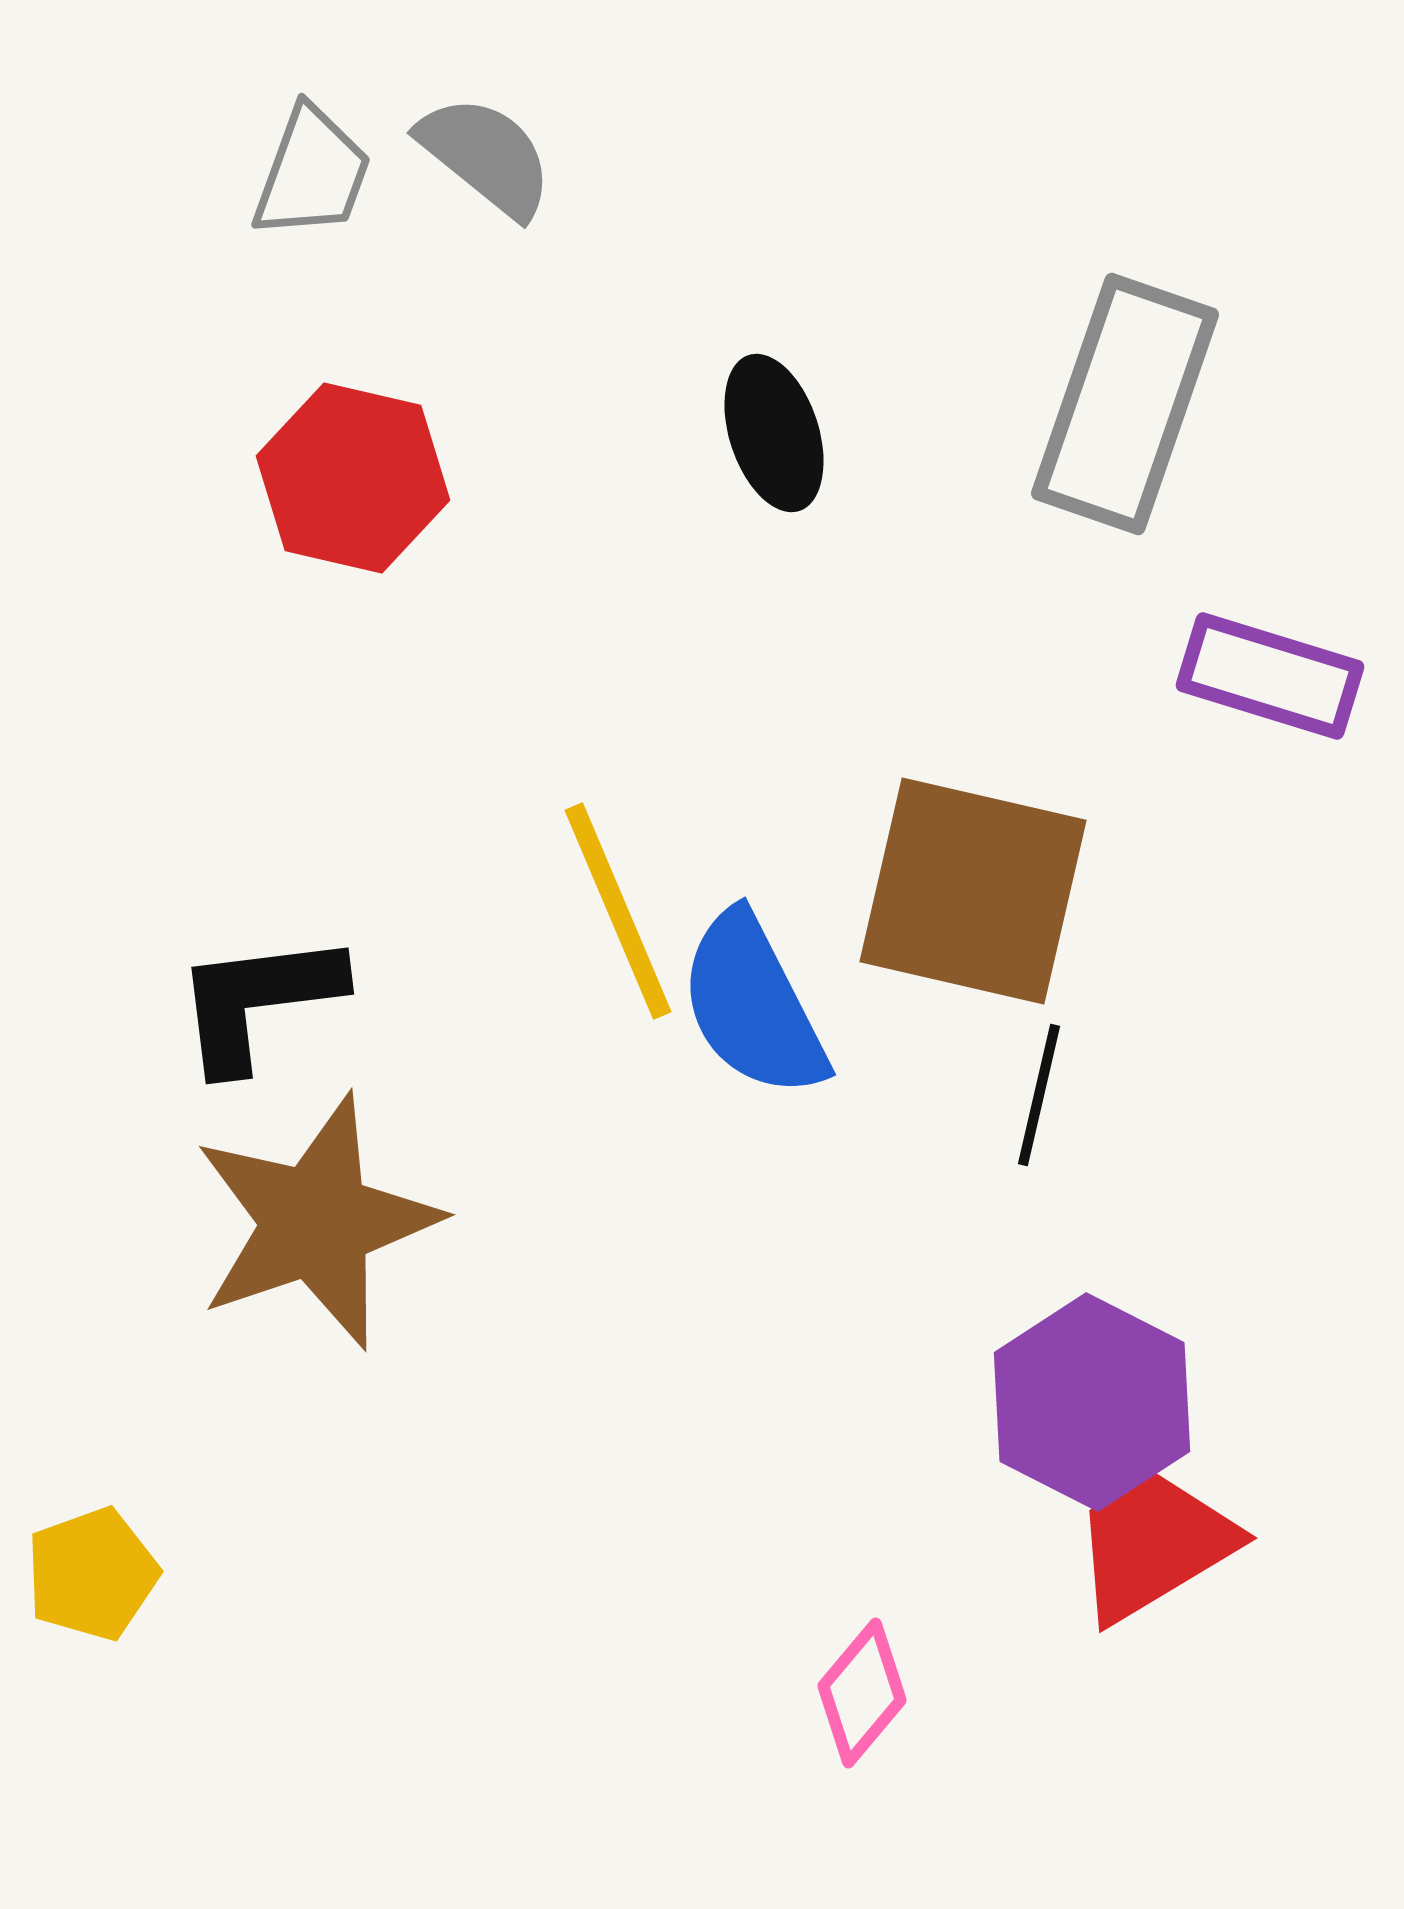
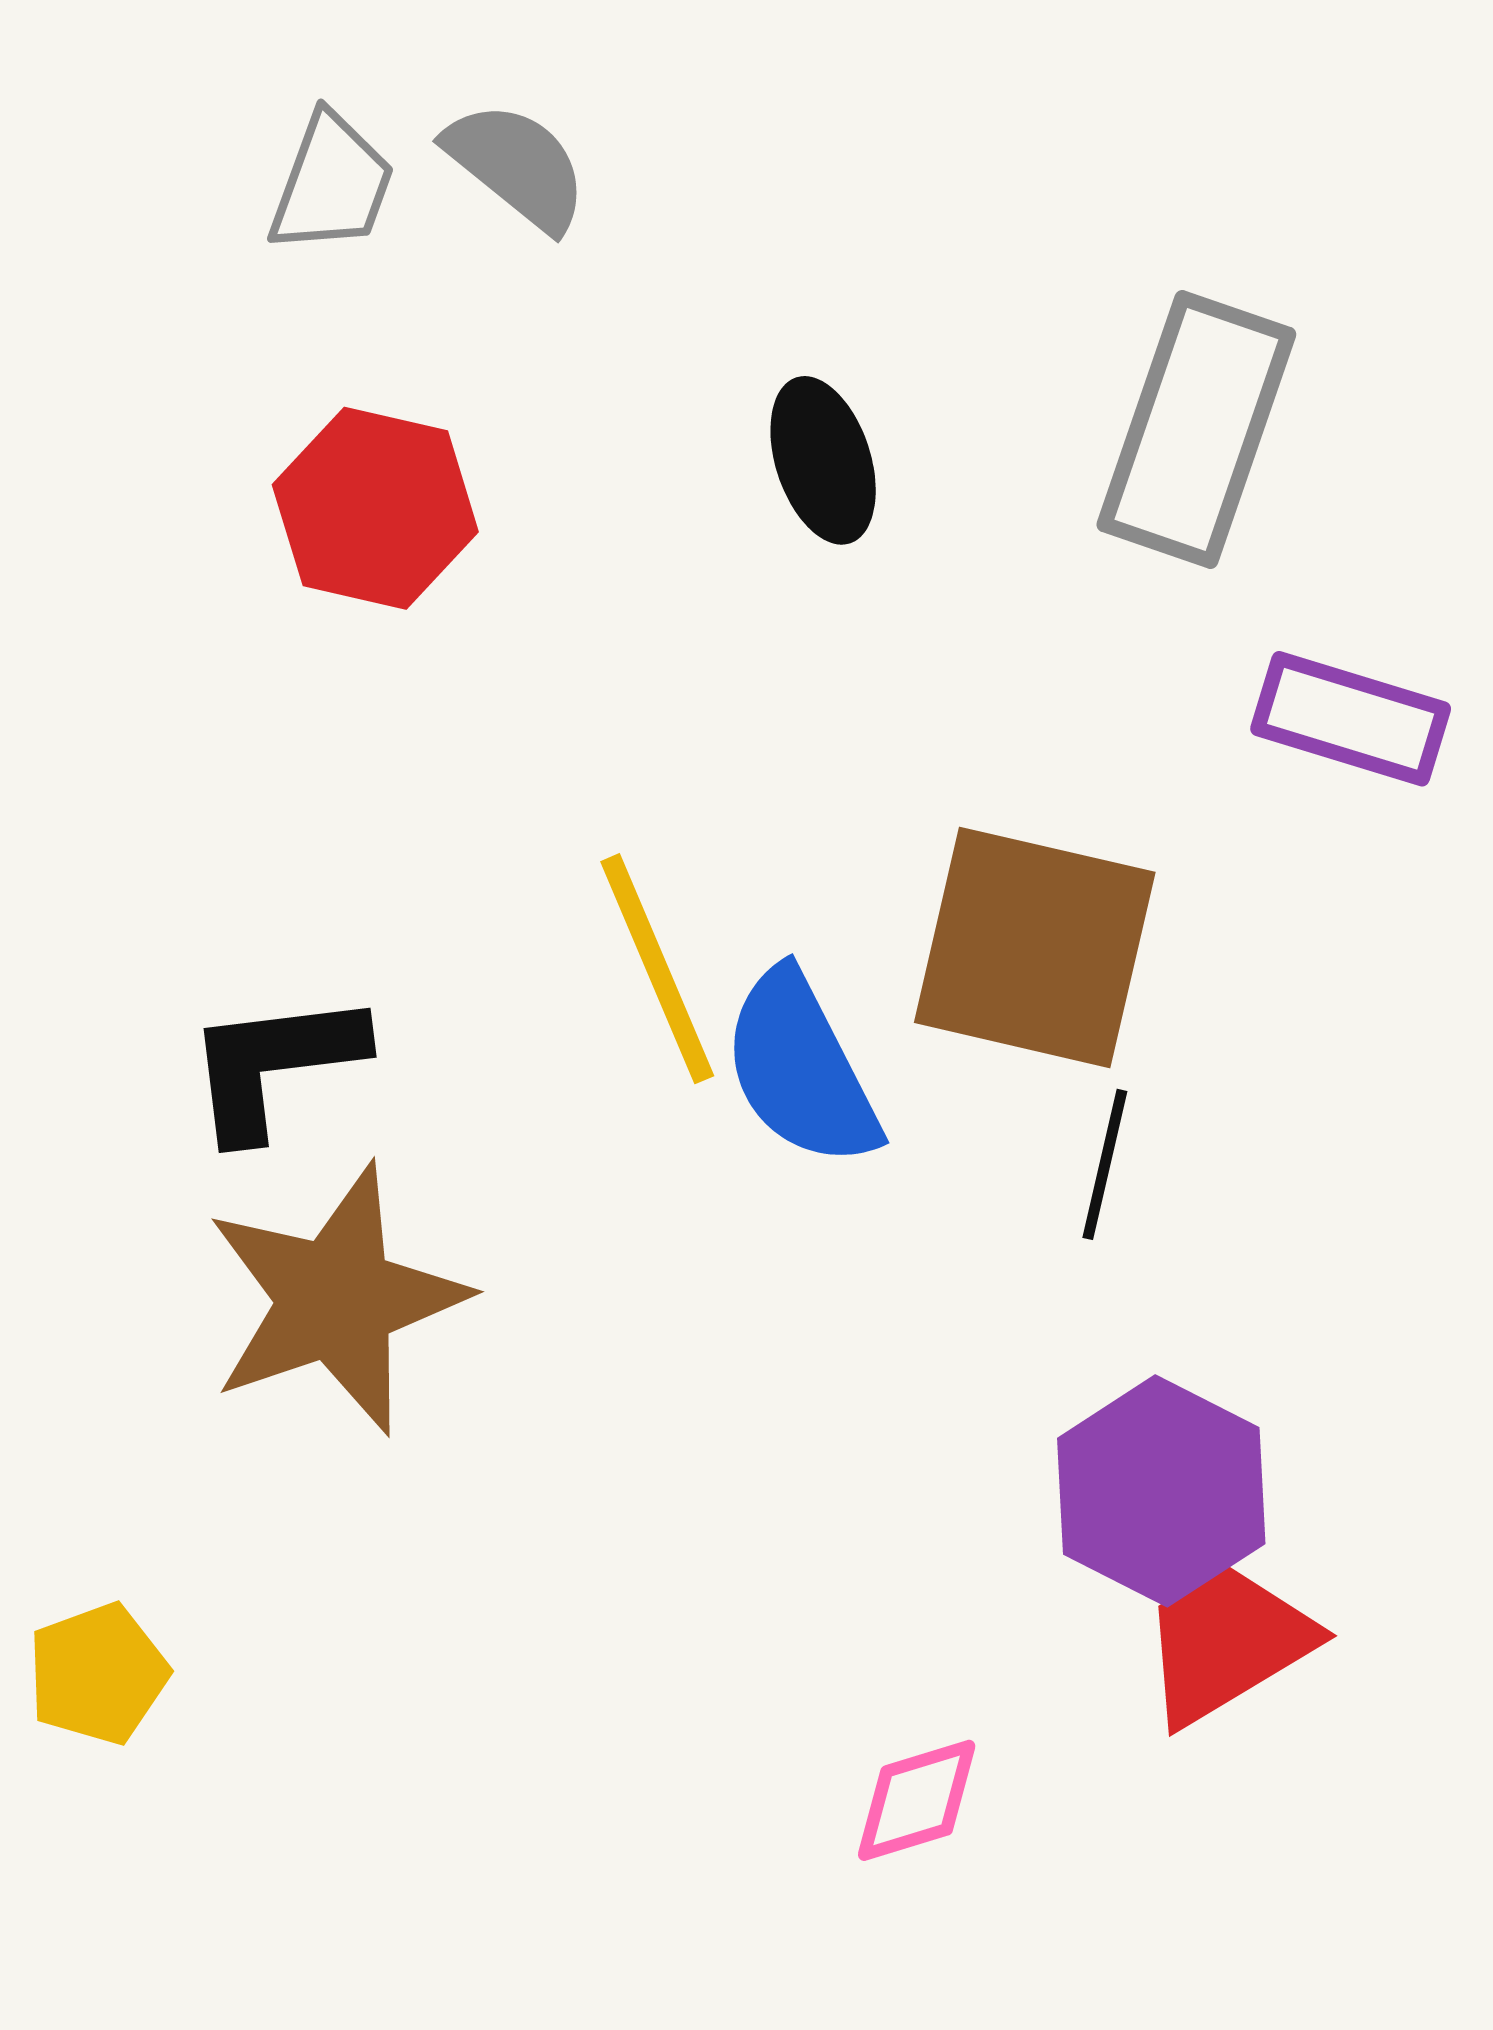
pink diamond: (862, 1693) -> (917, 1800), turned 33

